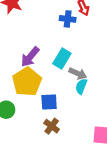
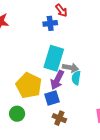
purple arrow: (30, 57) -> (57, 80), moved
cyan rectangle: (62, 58) -> (54, 58), size x1.4

